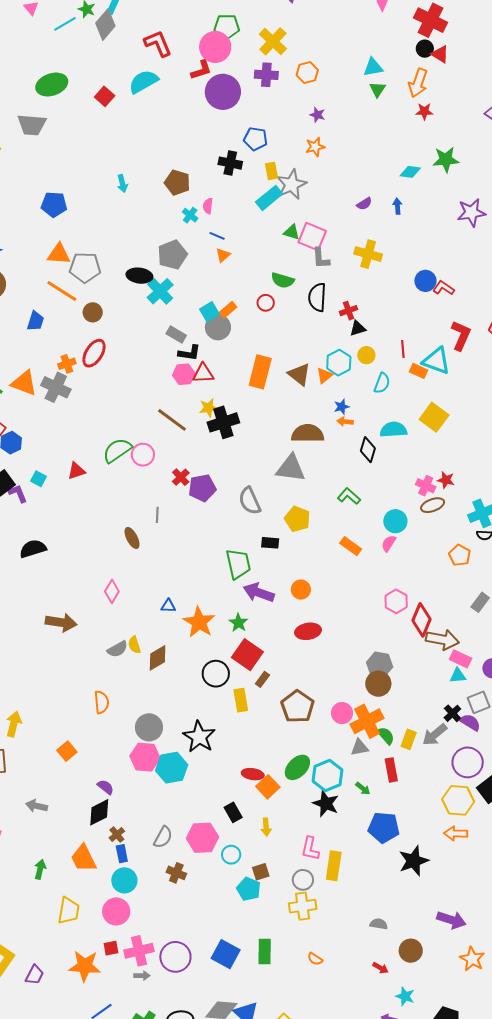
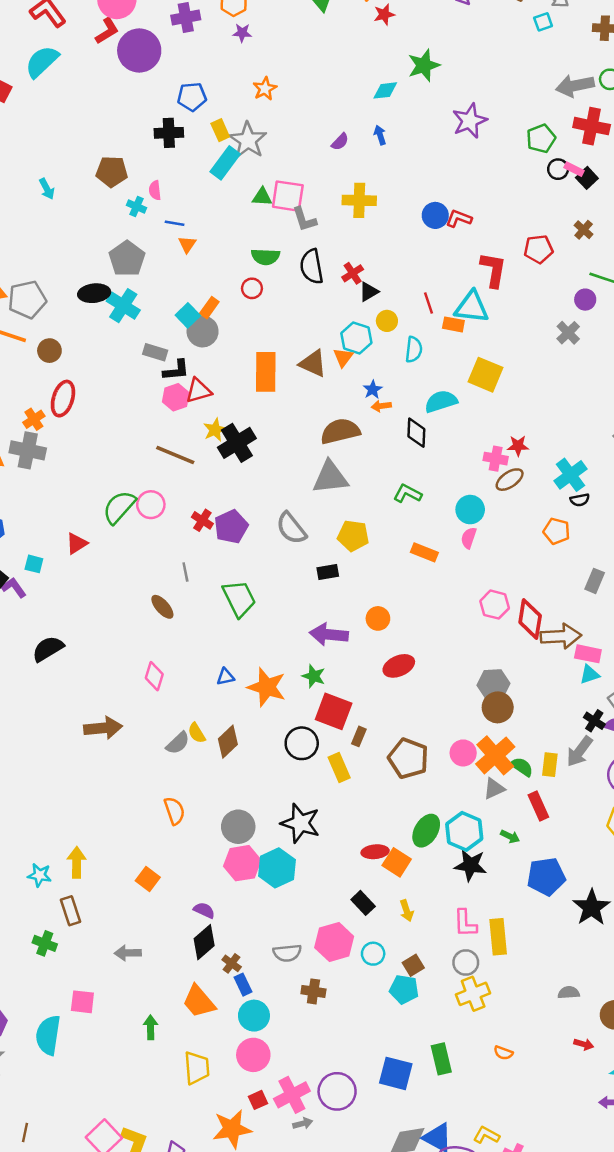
purple star: (317, 115) -> (242, 33), moved
green trapezoid: (238, 564) -> (239, 598), moved
gray semicircle: (163, 837) -> (287, 953), turned 70

